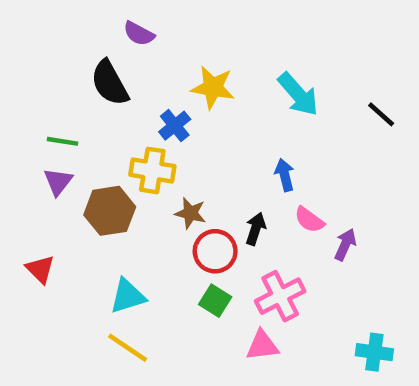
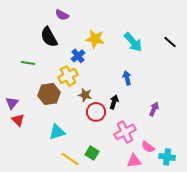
black line: (381, 114) -> (170, 42), moved
yellow cross: (152, 170) -> (68, 76), turned -36
purple triangle: (58, 182) -> (12, 103), moved
pink semicircle: (309, 220) -> (148, 147), moved
green square: (215, 301) -> (92, 153), moved
pink triangle: (262, 345) -> (134, 161), moved
yellow line: (128, 348) -> (70, 159), moved

